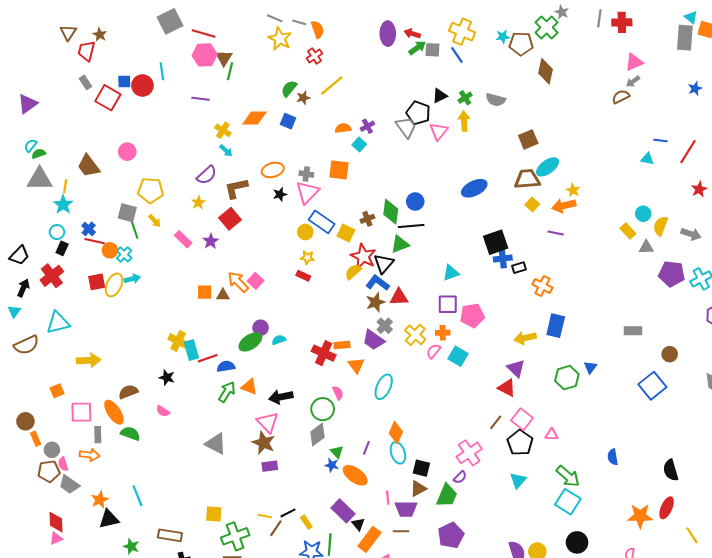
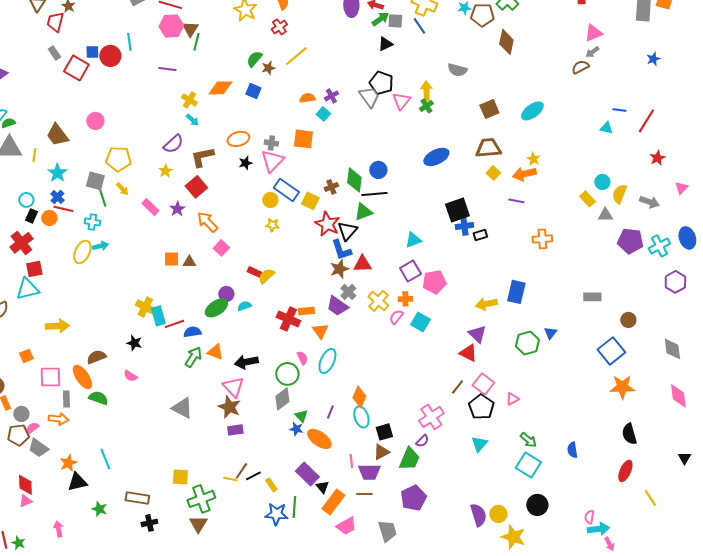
black triangle: (440, 96) -> (385, 44), moved
green cross: (465, 98) -> (426, 106), moved
cyan ellipse: (548, 167) -> (532, 111), moved
cyan star: (63, 205) -> (57, 173), moved
orange circle: (110, 250) -> (49, 218), moved
cyan cross: (124, 254) -> (92, 222), turned -35
yellow semicircle: (353, 272) -> (266, 276), moved
red rectangle: (303, 276) -> (254, 272), moved
red square: (97, 282) -> (34, 269), moved
orange arrow: (238, 282) -> (207, 222), moved
blue L-shape: (378, 283) -> (341, 250), turned -145
orange cross: (542, 286) -> (542, 239), moved, turned -30
purple square: (448, 304) -> (410, 271), turned -30
cyan ellipse: (384, 387) -> (327, 361), moved
pink triangle: (552, 435) -> (512, 399), turned -32
blue semicircle: (613, 457) -> (572, 450), moved
pink semicircle: (63, 464) -> (32, 428), turned 72
black square: (421, 468) -> (384, 432), turned -30
green arrow: (568, 476) -> (528, 440), size x0.7
orange star: (640, 516) -> (622, 387), moved
brown line: (276, 528) -> (241, 471), moved

